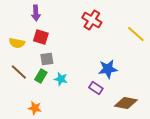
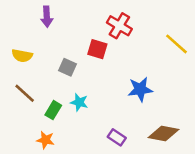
red square: (41, 37) -> (97, 49), moved
gray square: (47, 59) -> (67, 67), moved, turned 32
green rectangle: (41, 76) -> (53, 110), moved
purple rectangle: (96, 88) -> (117, 137), moved

